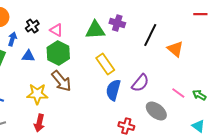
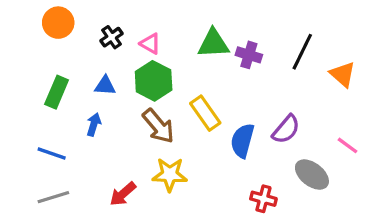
purple cross: (117, 23) -> (249, 55), moved
blue arrow: (12, 39) -> (94, 124), moved
yellow rectangle: (105, 64) -> (205, 113), moved
yellow star: (37, 94) -> (170, 175), moved
red arrow: (39, 123) -> (123, 194), turned 36

